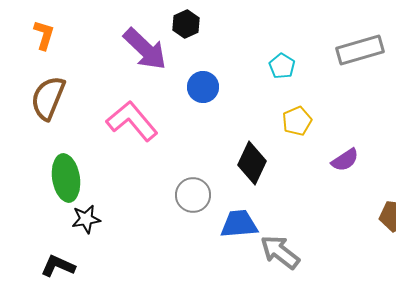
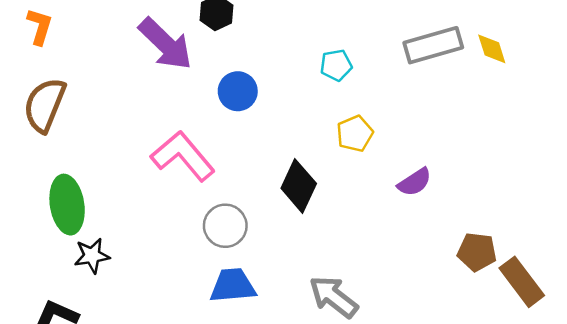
cyan pentagon: (282, 66) -> (336, 65), turned 30
pink L-shape: (132, 121) -> (183, 156), moved
blue trapezoid: (239, 224) -> (233, 286), moved

